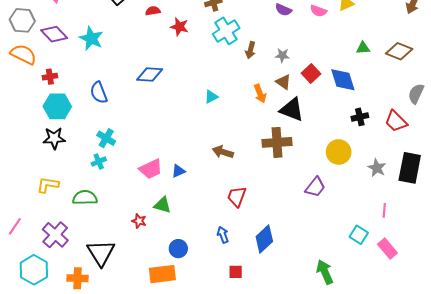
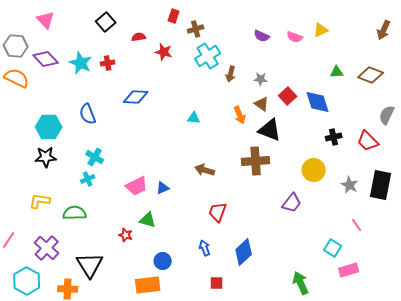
red cross: (50, 77) -> (108, 63), moved
cyan triangle: (211, 97) -> (194, 118), turned 32
pink line: (384, 210) -> (357, 225), turned -40
pink rectangle: (387, 249) -> (349, 270), moved, turned -66

